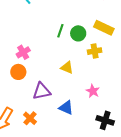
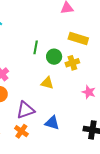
green circle: (78, 33) -> (54, 57), moved
pink star: (93, 91) -> (89, 92), moved
orange cross: (30, 118) -> (21, 131), moved

